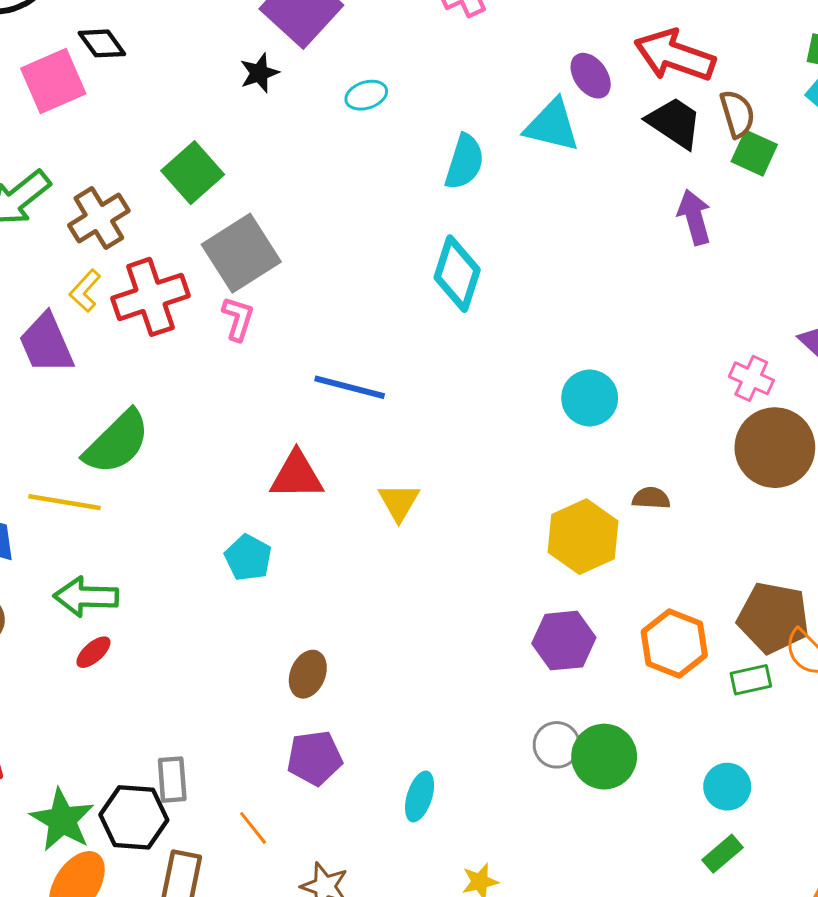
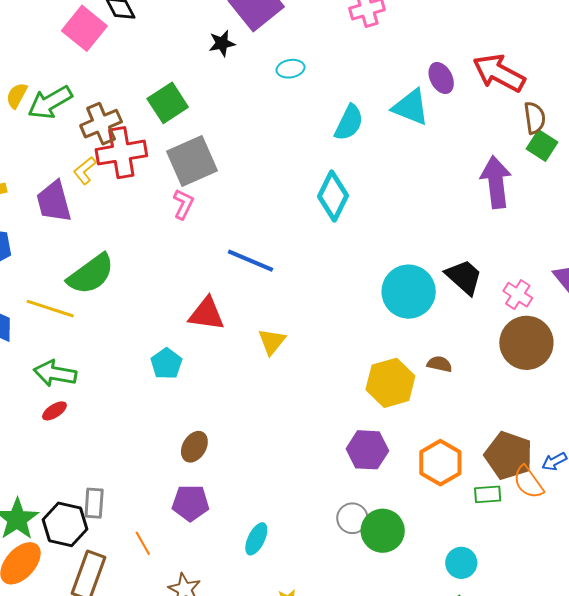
pink square: (53, 81) -> (84, 28), turned -36
black trapezoid: (674, 123) -> (464, 277), moved
purple arrow: (694, 217) -> (496, 182), size x1.4
red cross: (151, 297) -> (121, 153), moved
cyan circle: (590, 398) -> (409, 292), size x1.4

